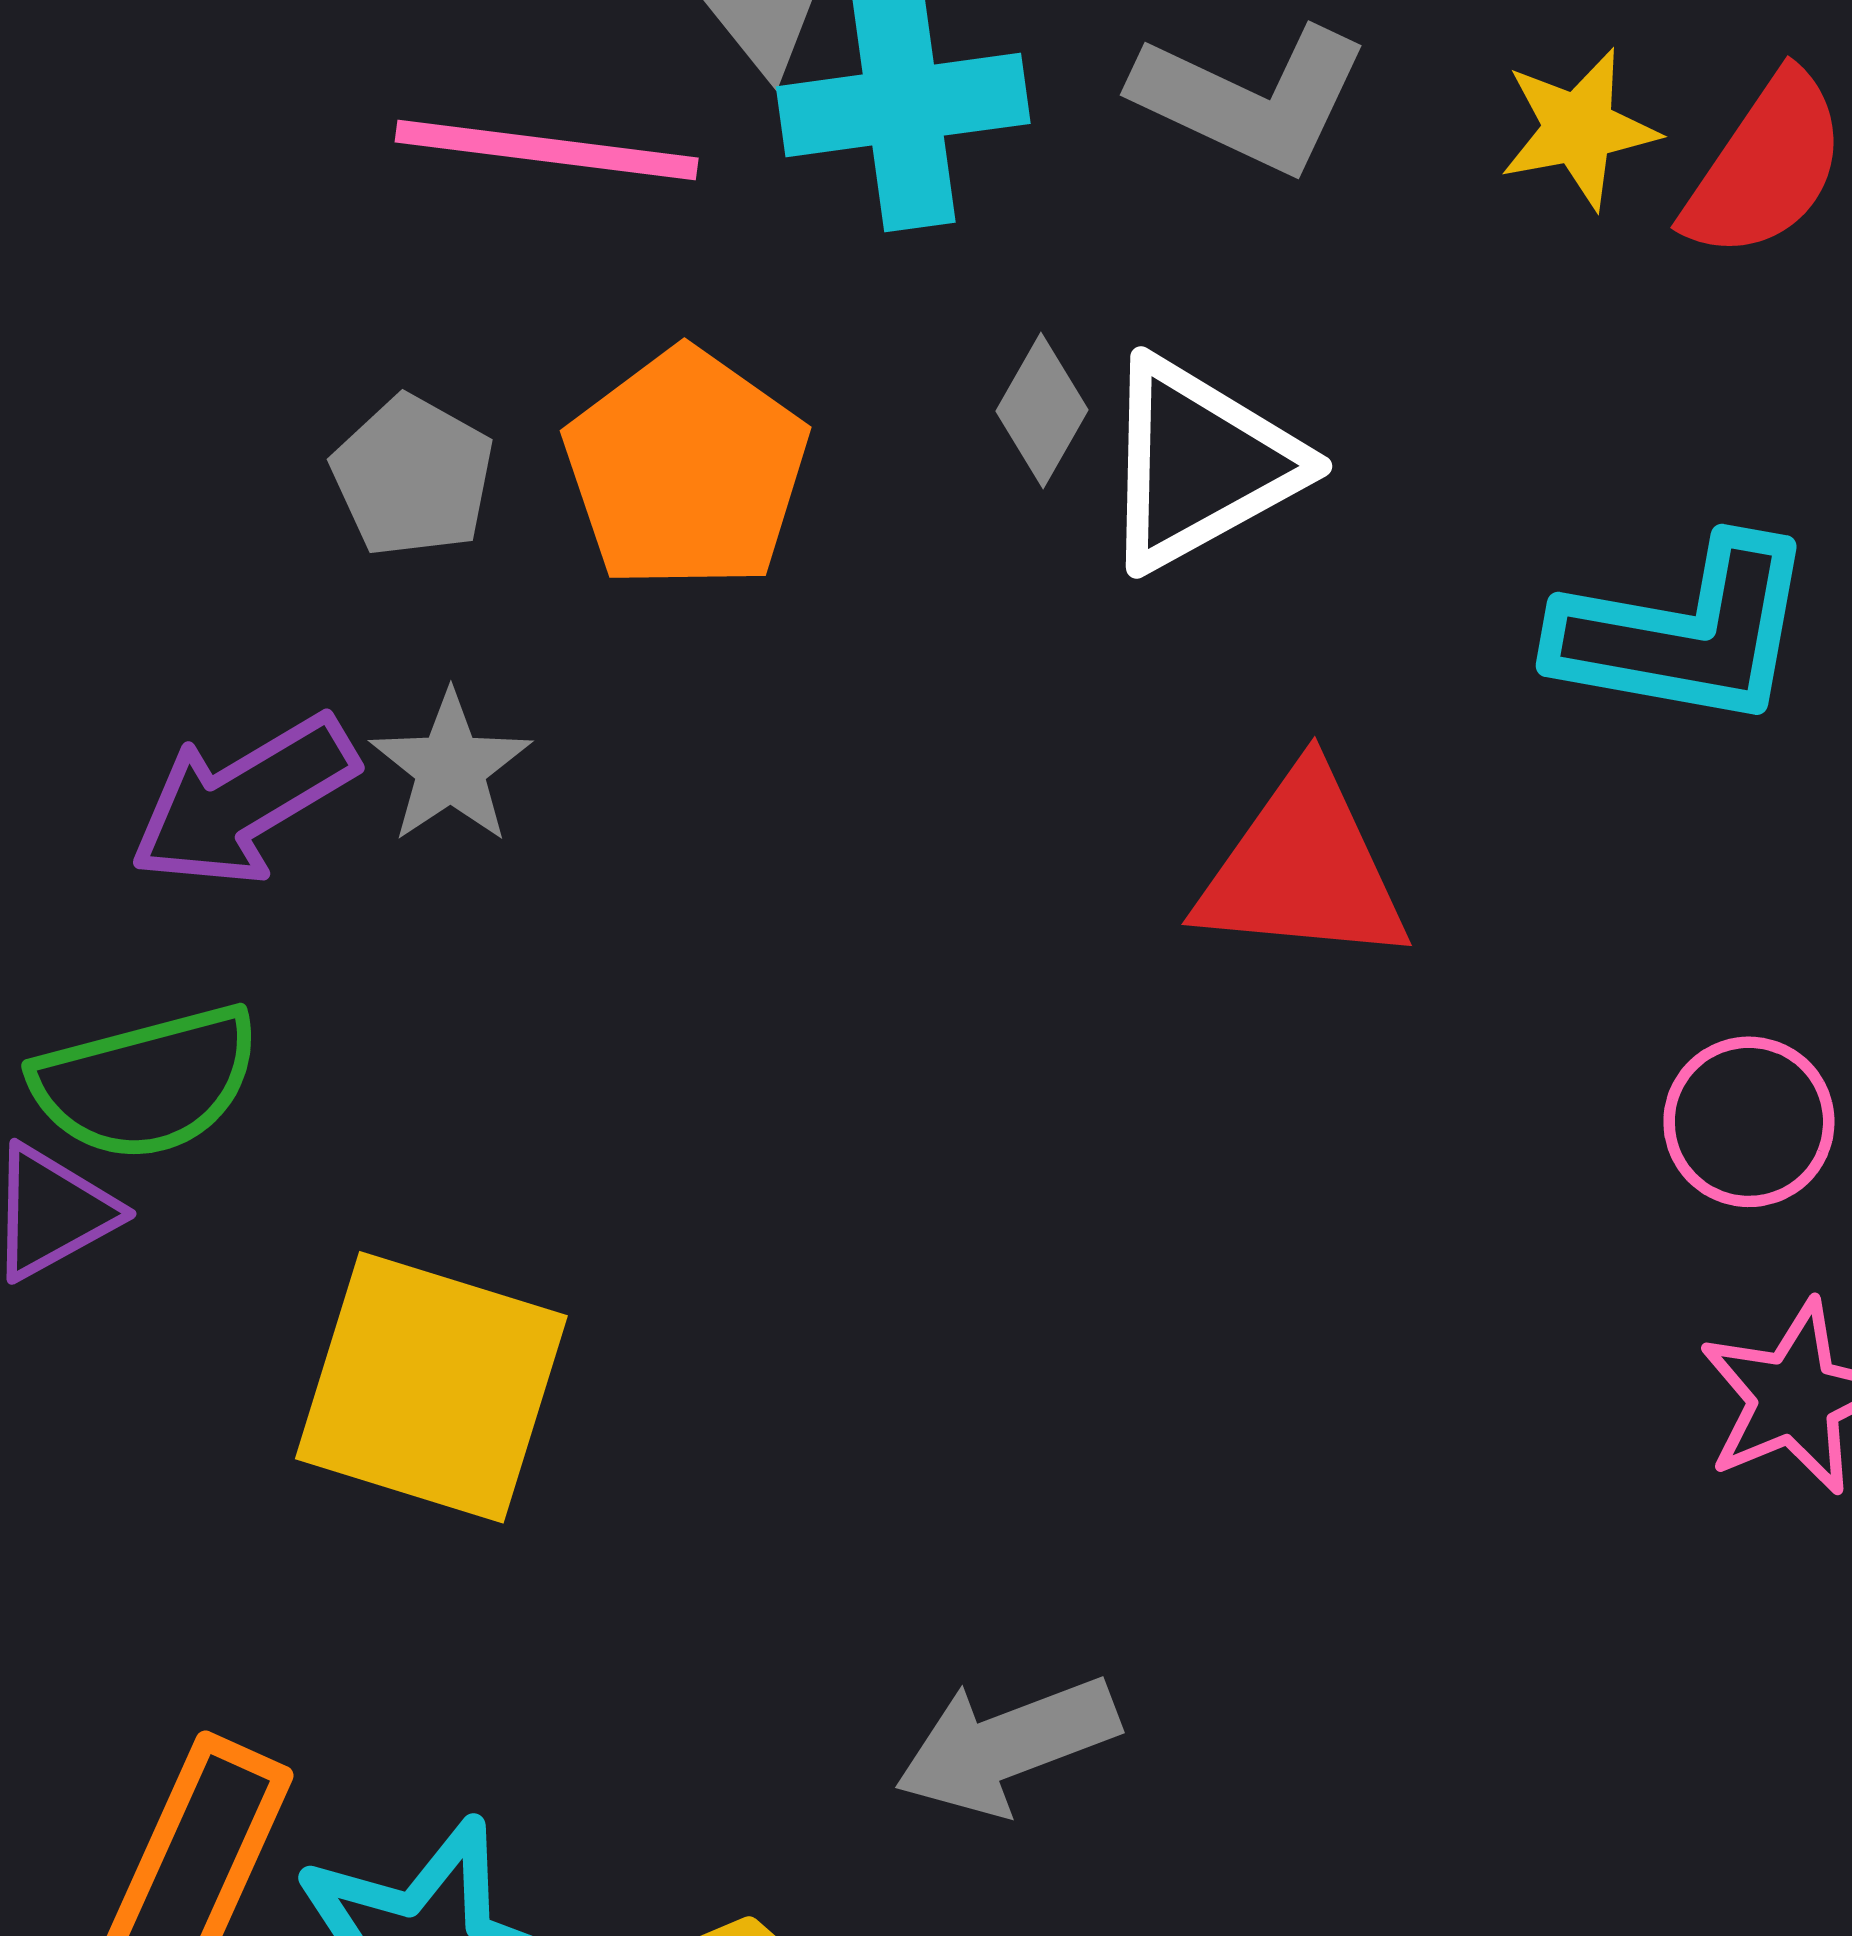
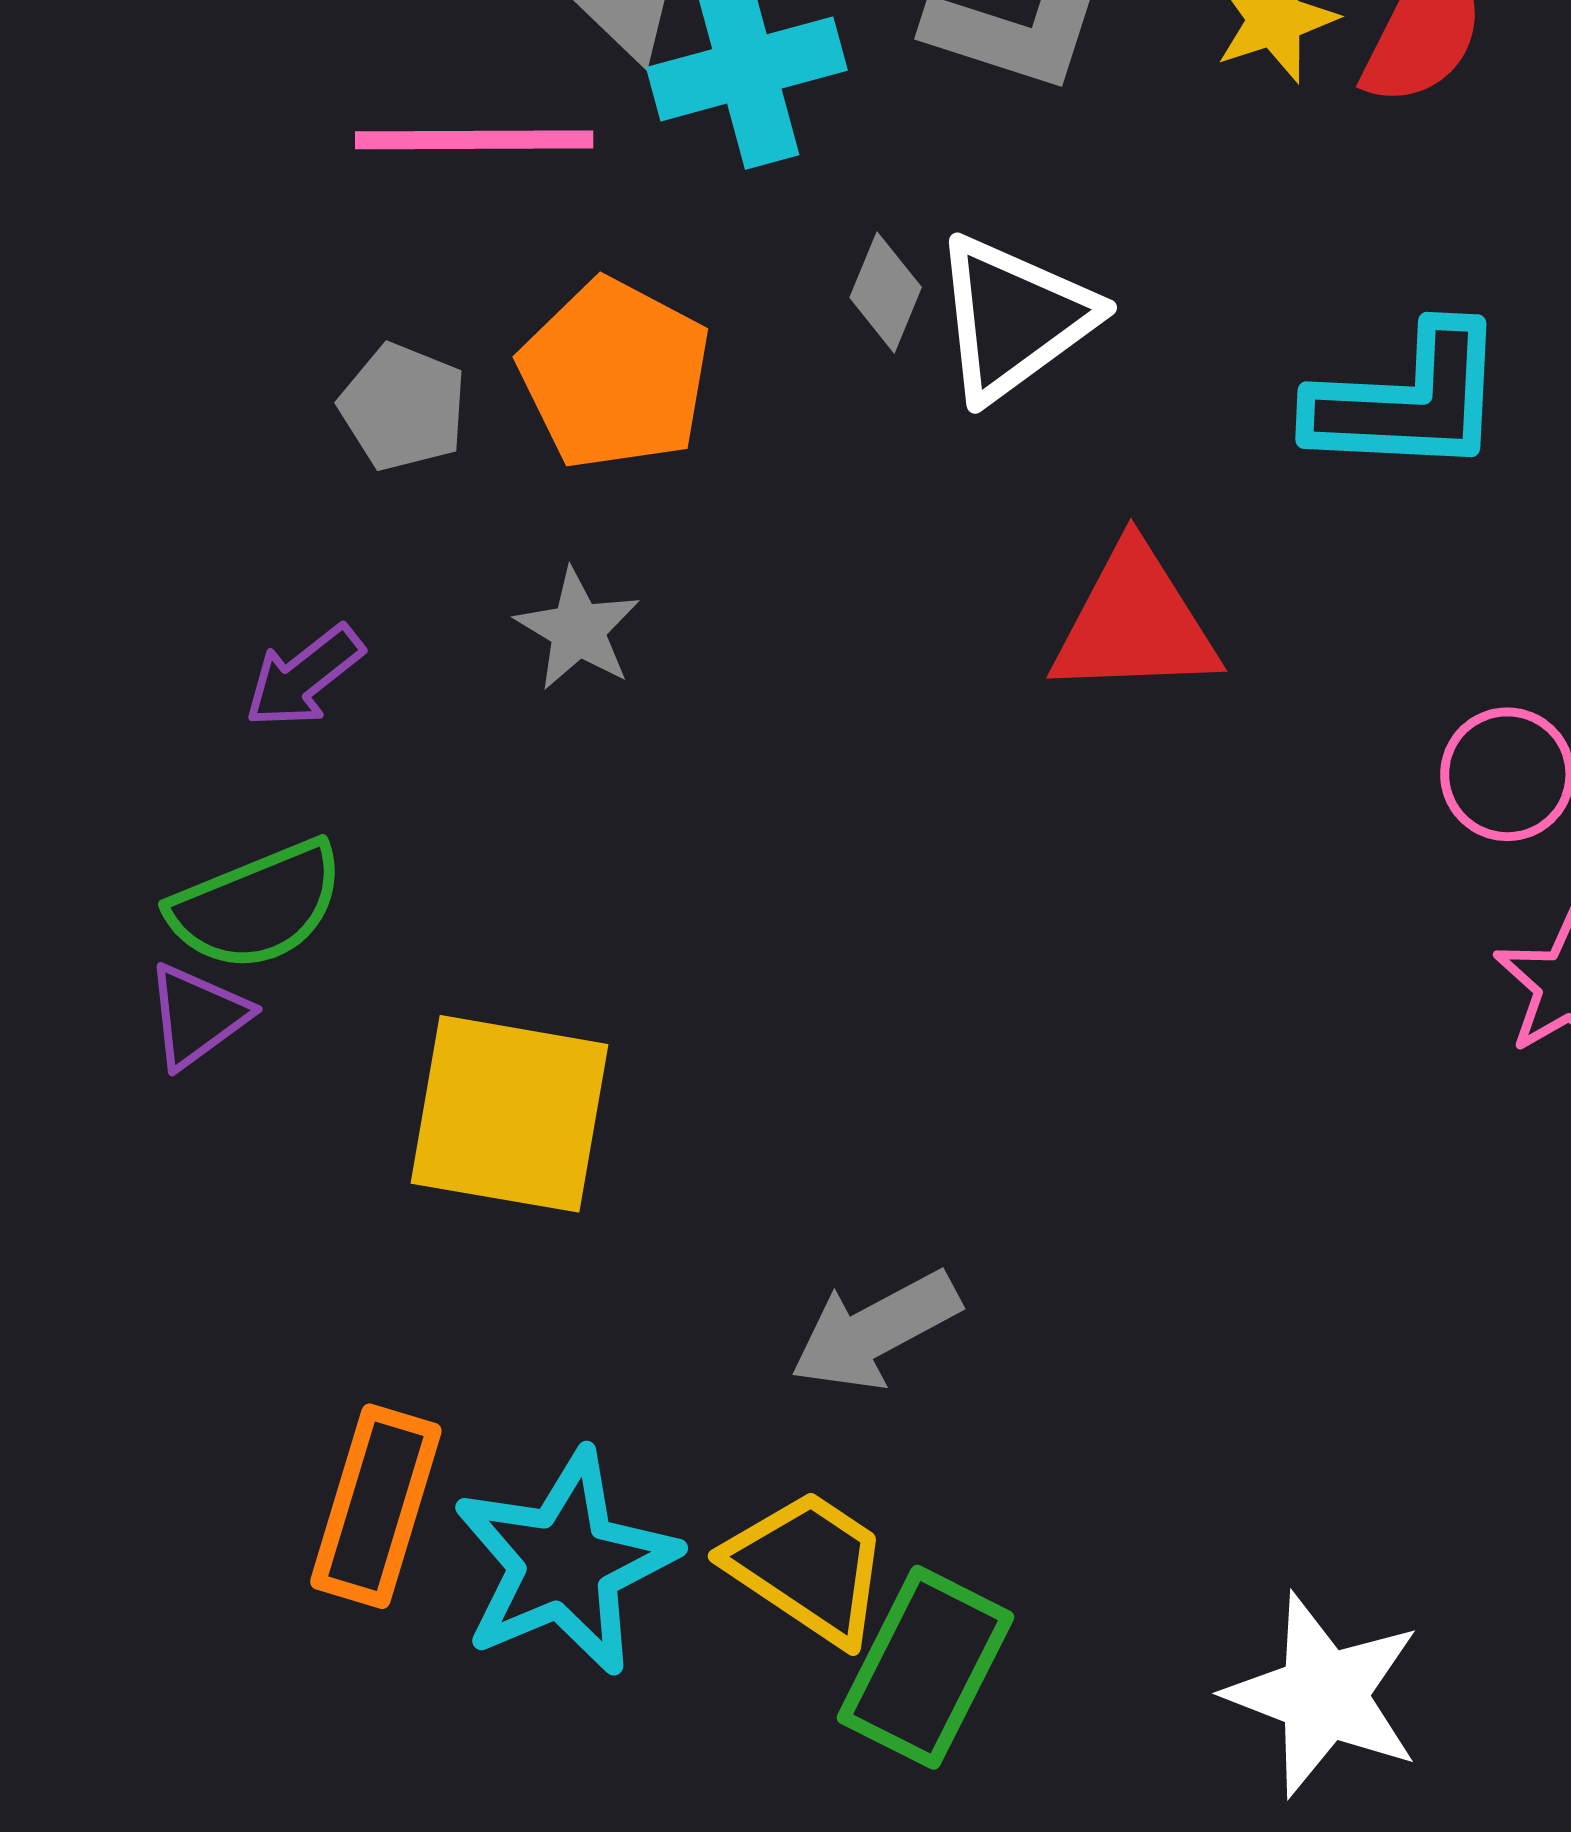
gray star: (451, 768) -> (578, 630), moved
purple arrow: (243, 801) -> (304, 676), size x0.7
gray arrow: (1007, 1745) -> (875, 1330), moved

